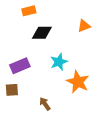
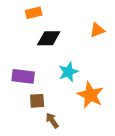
purple rectangle: (20, 66) -> (23, 76), turned 30
brown square: (12, 90) -> (37, 101), moved

